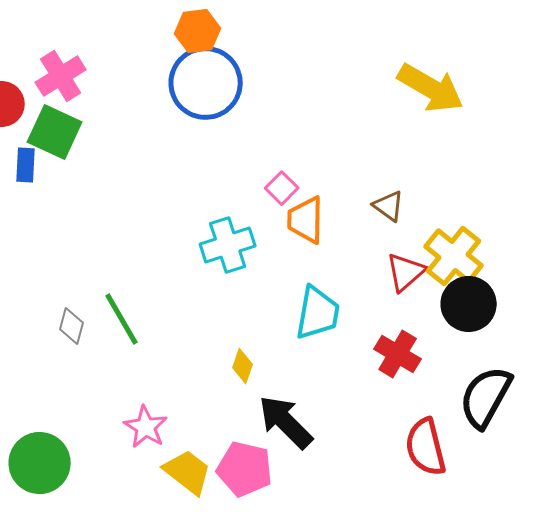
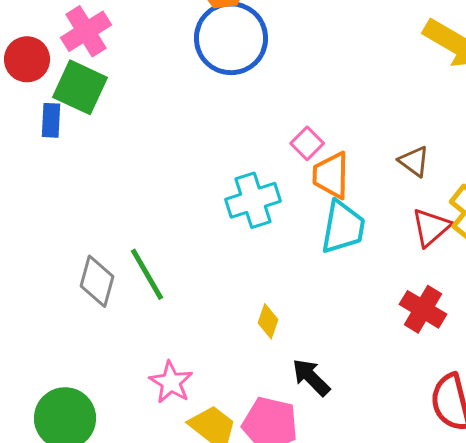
cyan trapezoid: (318, 313) -> (343, 227), moved
gray diamond: (72, 326) -> (97, 281), size x1.4
black arrow: (286, 422) -> (311, 377), size x0.7

